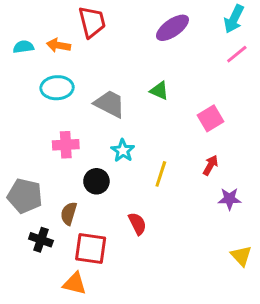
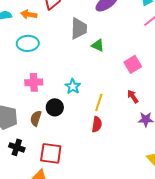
gray trapezoid: (110, 104) -> (79, 28), moved, turned 65
red arrow: (211, 165) -> (133, 96), turned -64
brown semicircle: (69, 213) -> (36, 118), moved
red semicircle: (137, 224) -> (97, 124), moved, turned 35

